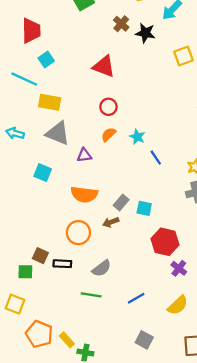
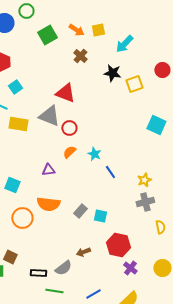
black star: (145, 33) -> (112, 73), moved
gray triangle: (58, 133) -> (49, 116), moved
brown arrow: (111, 222) -> (83, 252), moved
orange circle: (78, 233) -> (22, 218), moved
black rectangle: (62, 264) -> (38, 273), moved

